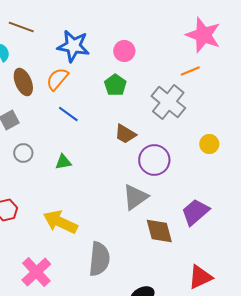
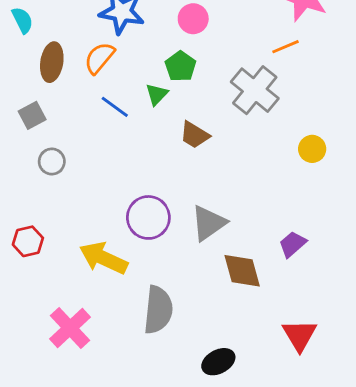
brown ellipse: (23, 82) -> (52, 62), turned 32
purple circle: (154, 160) -> (148, 217), moved
green triangle: (63, 162) -> (157, 94), moved, turned -36
purple trapezoid: (195, 212) -> (293, 244), size x0.7
red triangle: (200, 277) -> (300, 335), turned -36

